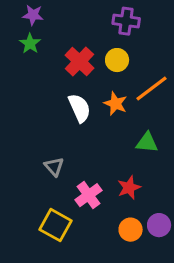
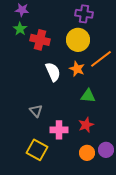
yellow circle: (117, 60) -> (78, 40), size x1.5
red cross: (79, 62) -> (40, 40), moved, turned -30
green triangle: (147, 143) -> (88, 96), moved
pink cross: (89, 195) -> (59, 130), turned 36

